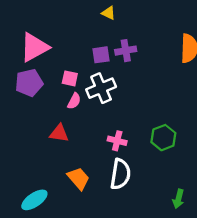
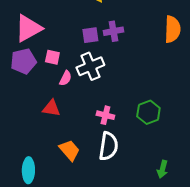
pink square: (70, 78) -> (52, 57), moved
cyan ellipse: (34, 200) -> (28, 170), turned -55

